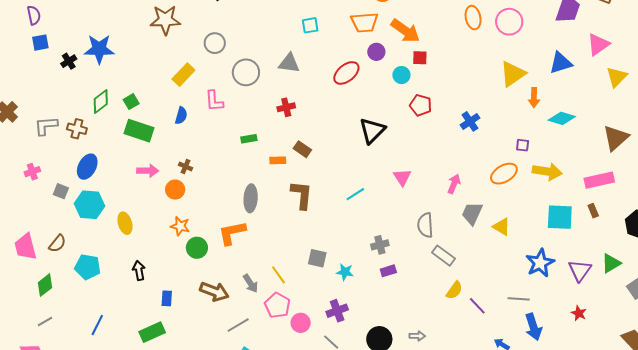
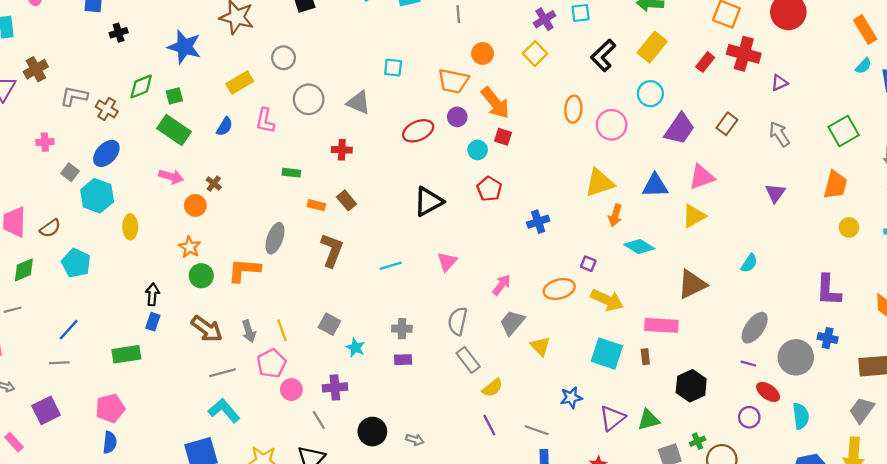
blue star: (99, 49) -> (184, 47), moved
yellow triangle: (617, 77) -> (694, 216), moved
blue star: (540, 263) -> (571, 398), size x0.7
black arrow: (139, 271) -> (152, 294), moved
yellow semicircle: (454, 290) -> (492, 388), moved

